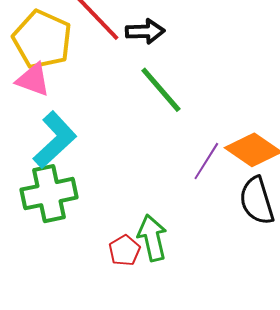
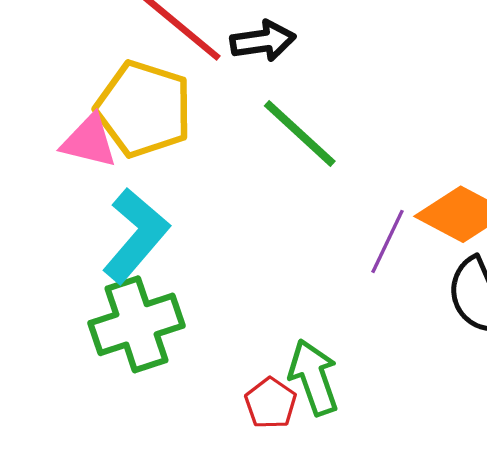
yellow pentagon: (42, 40) -> (144, 109), moved

